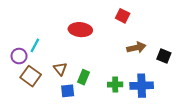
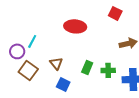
green rectangle: (83, 77) -> (87, 67), moved
green cross: (115, 85) -> (108, 70), moved
blue square: (68, 91) -> (63, 84), turned 32

